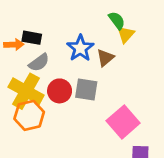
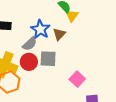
gray semicircle: (39, 63) -> (30, 44), moved
pink square: (123, 122) -> (77, 79), size x0.7

